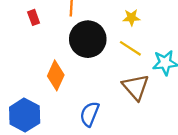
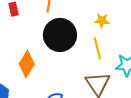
yellow line: (130, 48) -> (97, 48), turned 35

